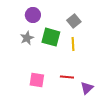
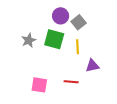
purple circle: (33, 15) -> (61, 16), moved
purple triangle: (87, 88) -> (92, 66), moved, turned 32

